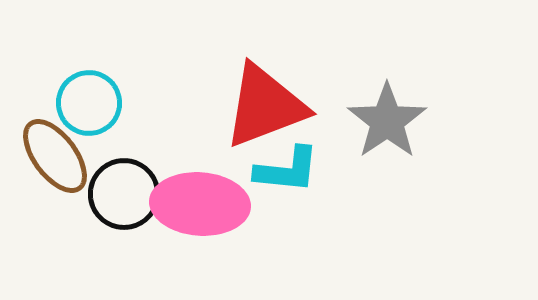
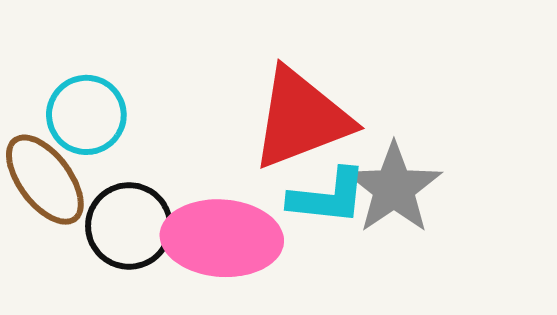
gray star: (387, 121) -> (394, 188), moved

